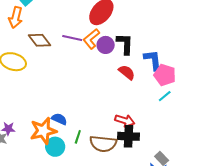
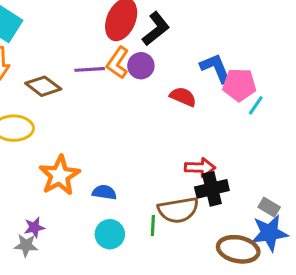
black L-shape: (125, 44) -> (156, 29), moved, turned 65
cyan line: (165, 96) -> (256, 105), moved
orange star: (43, 131) -> (59, 175), moved
green line: (78, 137) -> (153, 226), moved

